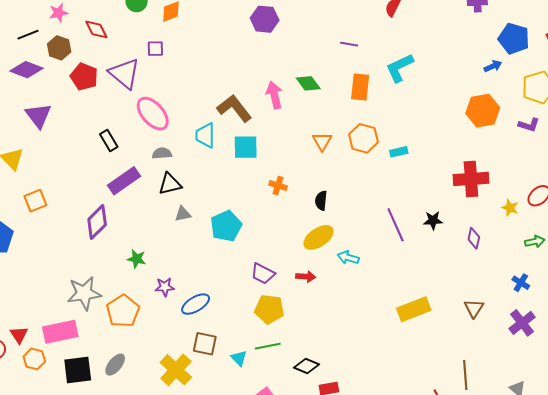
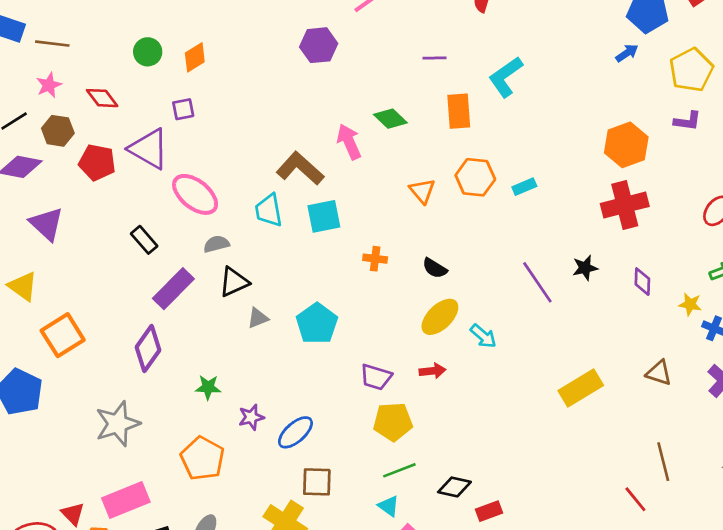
orange hexagon: (483, 111) -> (626, 145), moved
orange square: (35, 201) -> (63, 335), size x1.4
black semicircle: (321, 201) -> (435, 268), turned -54
yellow star: (510, 208) -> (690, 304), moved
cyan arrow: (348, 258) -> (483, 336), turned -145
gray star: (84, 293) -> (118, 424), moved
brown triangle: (474, 308) -> (659, 373), turned -35
cyan triangle: (239, 358) -> (389, 506), moved

